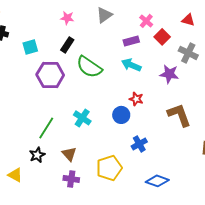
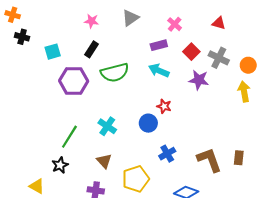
red square: (162, 37) -> (191, 52), moved
green semicircle: (89, 67) -> (115, 73), turned -48
brown L-shape: (179, 115) -> (209, 160), moved
brown triangle: (69, 154) -> (104, 161), moved

